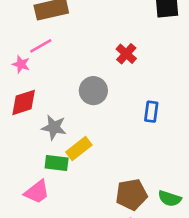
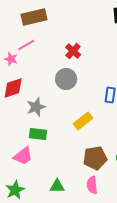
red cross: (126, 54) -> (73, 51), moved
gray star: (54, 127) -> (36, 107), turned -30
yellow rectangle: (79, 148) -> (83, 121), moved

